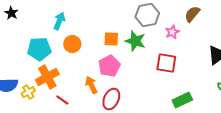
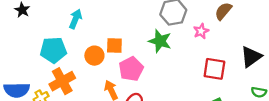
orange square: (111, 39) -> (114, 46), moved
orange circle: (72, 44) -> (94, 56), moved
red square: (166, 63) -> (214, 69), moved

